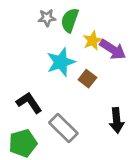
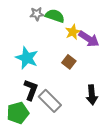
green semicircle: (70, 20) -> (55, 16), turned 90
cyan star: (61, 62) -> (27, 58), moved, turned -30
black L-shape: (29, 103) -> (31, 90), moved, turned 55

